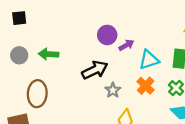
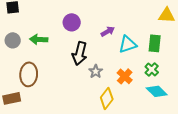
purple circle: (107, 35) -> (72, 22), moved
black arrow: (95, 70) -> (80, 53), turned 130
orange cross: (146, 86) -> (125, 76), moved

